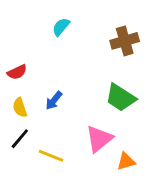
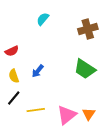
pink triangle: (99, 139) -> (67, 115), moved
yellow line: (51, 156) -> (36, 110), turned -30
orange triangle: (126, 161) -> (89, 114), turned -40

